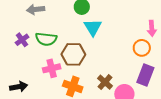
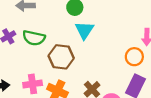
pink cross: (52, 68) -> (33, 84), moved

